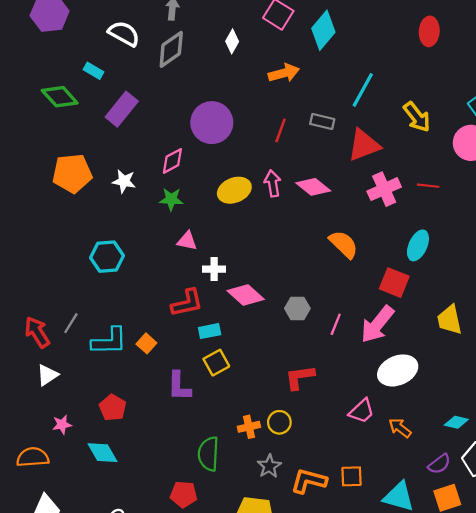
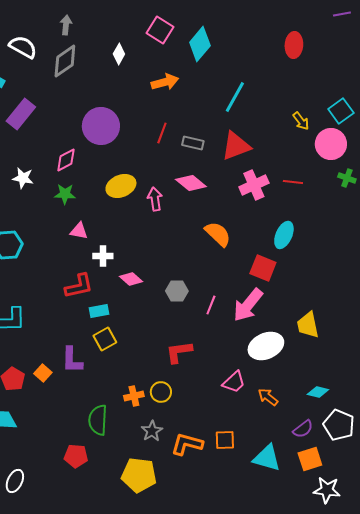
yellow arrow: (417, 117) -> (301, 121), moved, size x0.7
gray rectangle: (322, 121) -> (193, 143), moved
pink arrow: (273, 183) -> (155, 199), moved
pink diamond: (246, 295) -> (131, 279), size x0.7
yellow trapezoid: (450, 320) -> (308, 325), moved
orange square: (146, 343) -> (43, 373), moved

